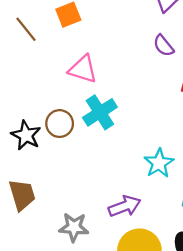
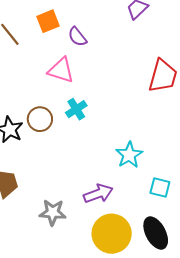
purple semicircle: (164, 46) -> (77, 37), moved
cyan cross: (100, 112) -> (76, 109), size x0.7

